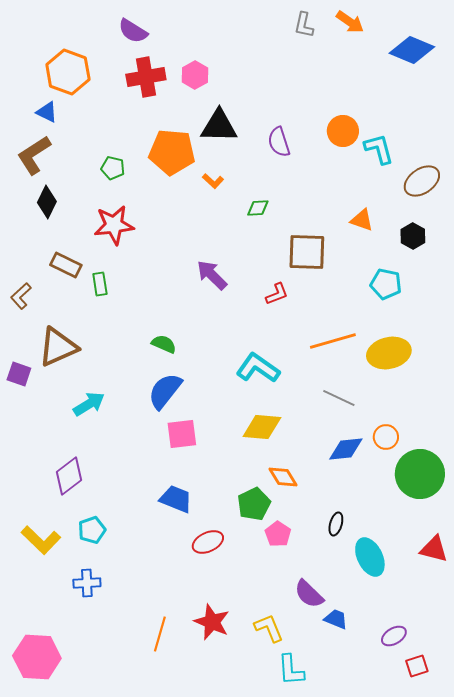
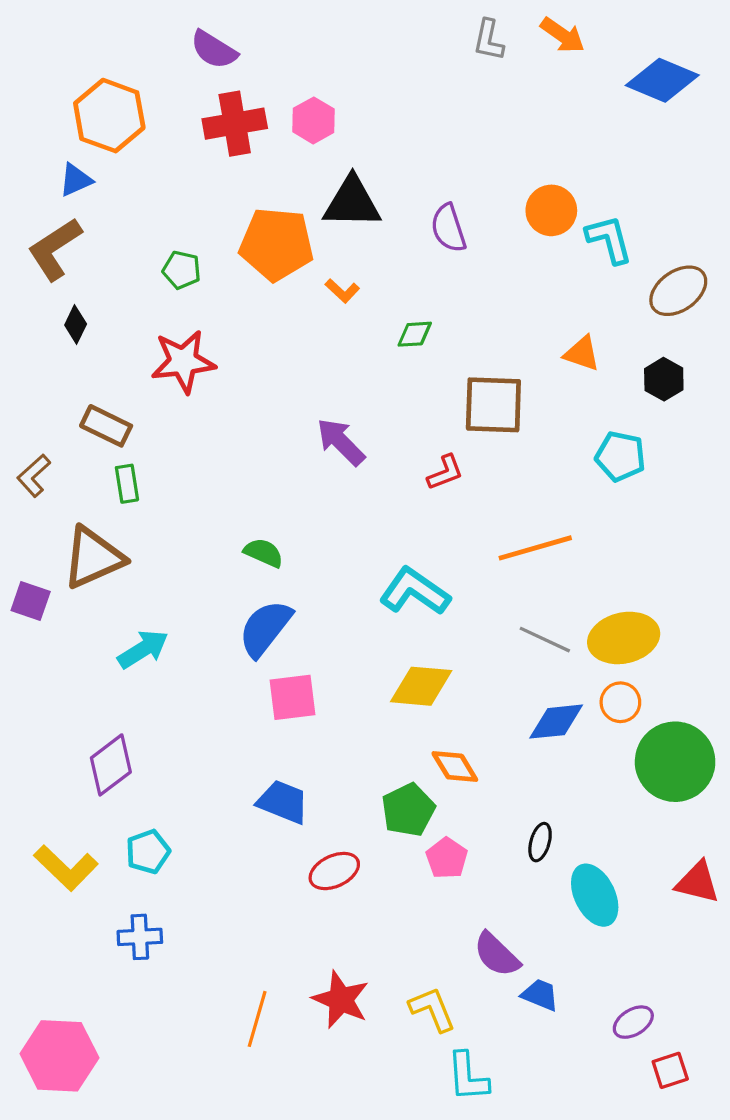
blue triangle: (47, 112) -> (76, 180), turned -50
black diamond: (47, 202) -> (76, 325), size x0.7
green rectangle: (100, 284) -> (127, 484), moved
yellow ellipse: (389, 353) -> (624, 638), moved

